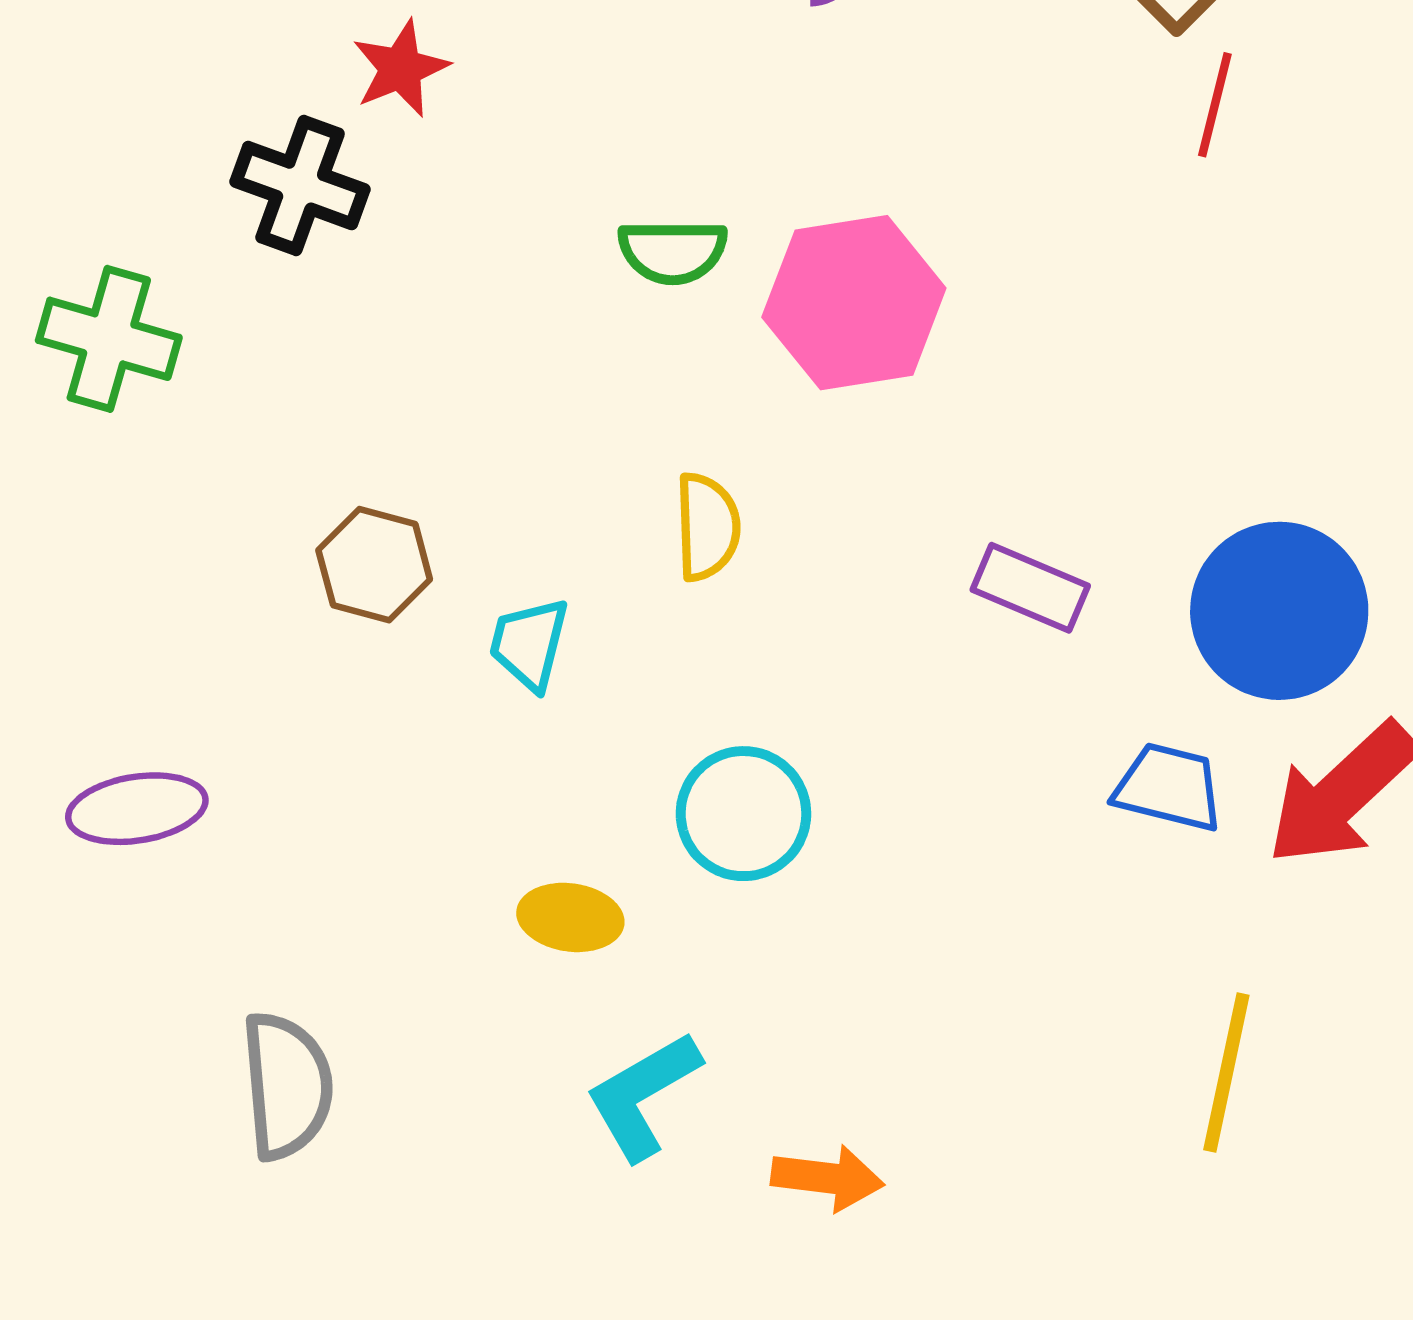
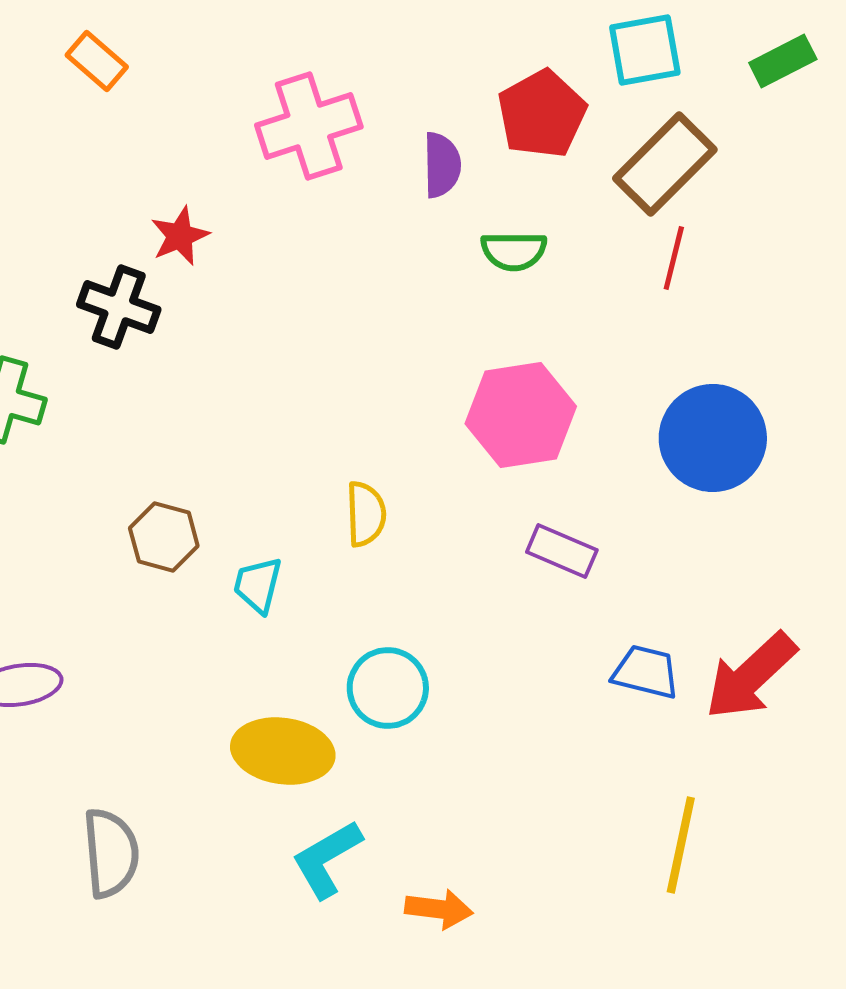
green semicircle: (673, 251) -> (514, 251), moved
pink hexagon: (854, 303) -> (521, 415), moved
blue circle: (1279, 611) -> (713, 438), moved
yellow ellipse: (570, 917) -> (283, 751), size x1.6

